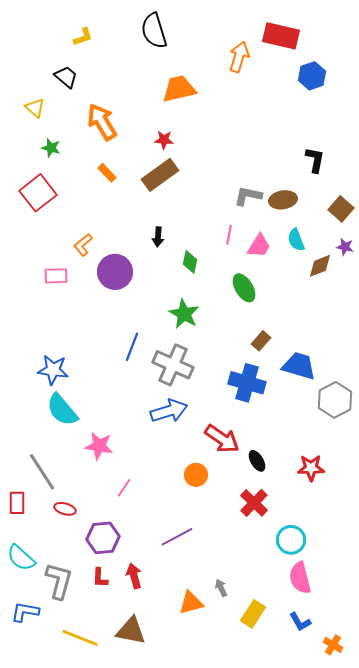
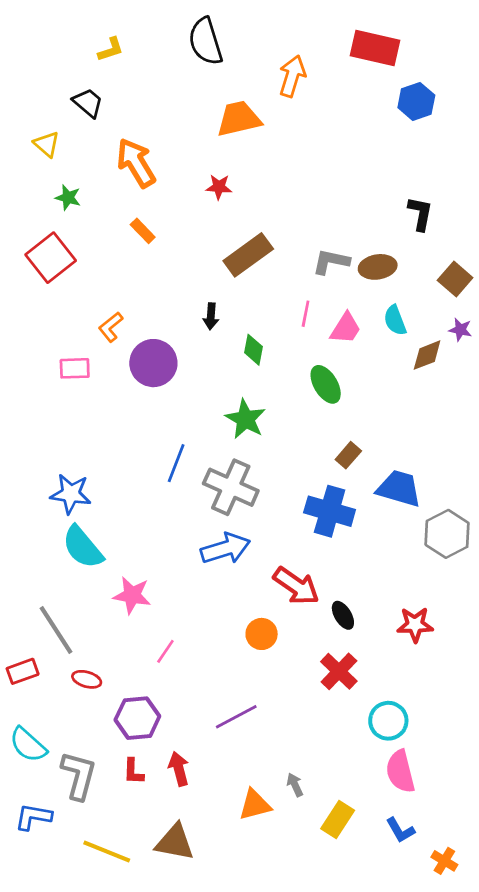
orange arrow: (239, 57) -> (292, 76), moved
brown rectangle: (160, 175) -> (248, 255), moved
red rectangle: (17, 503) -> (23, 671), turned 70

